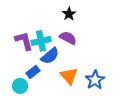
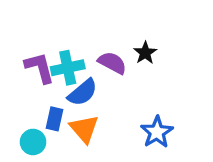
black star: (69, 14) -> (145, 53), moved
blue rectangle: (33, 72) -> (54, 119), turned -40
orange triangle: (69, 76) -> (84, 129), moved

